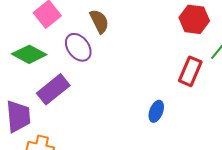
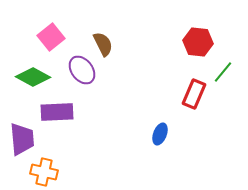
purple rectangle: (53, 89) -> (57, 112), turned 36

